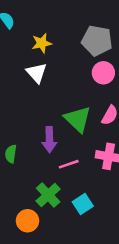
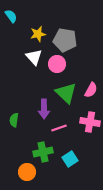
gray pentagon: (97, 41) -> (65, 40), moved
pink circle: (103, 73) -> (57, 64), moved
green cross: (48, 195) -> (43, 152), turned 30

